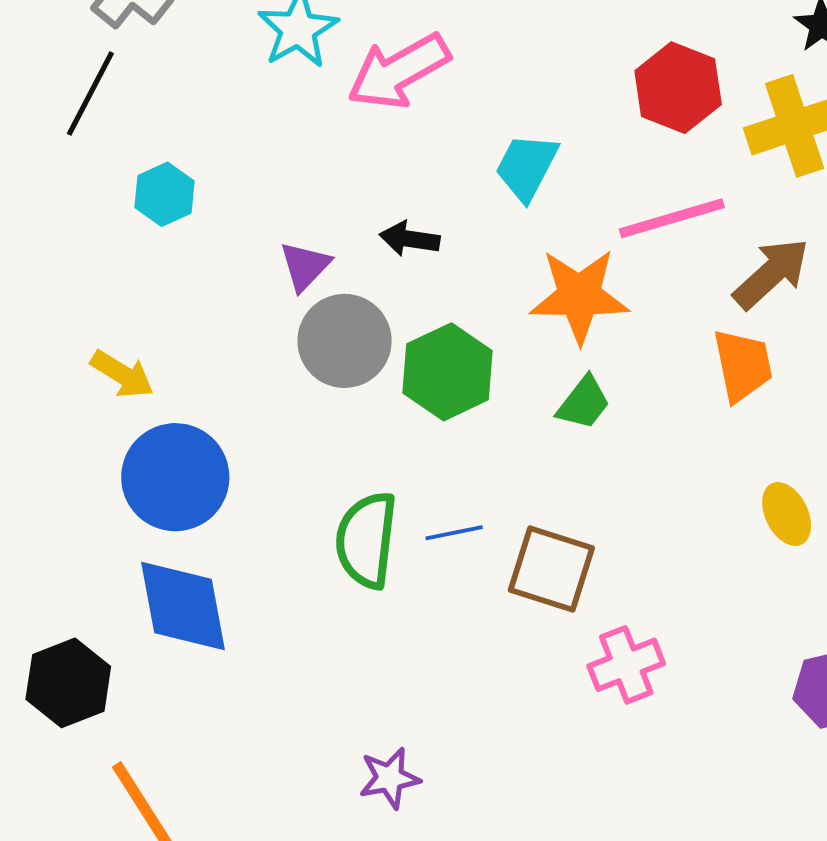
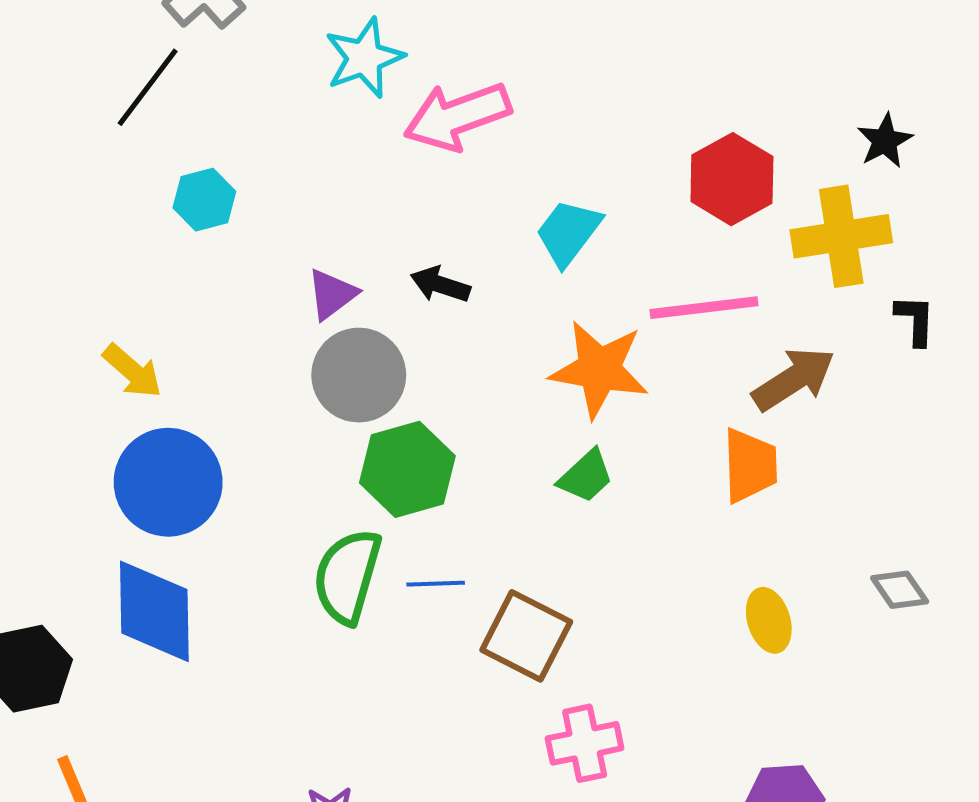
green hexagon: (448, 372) -> (407, 469), moved

